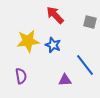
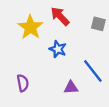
yellow star: (28, 41) -> (30, 27), moved, turned -30

